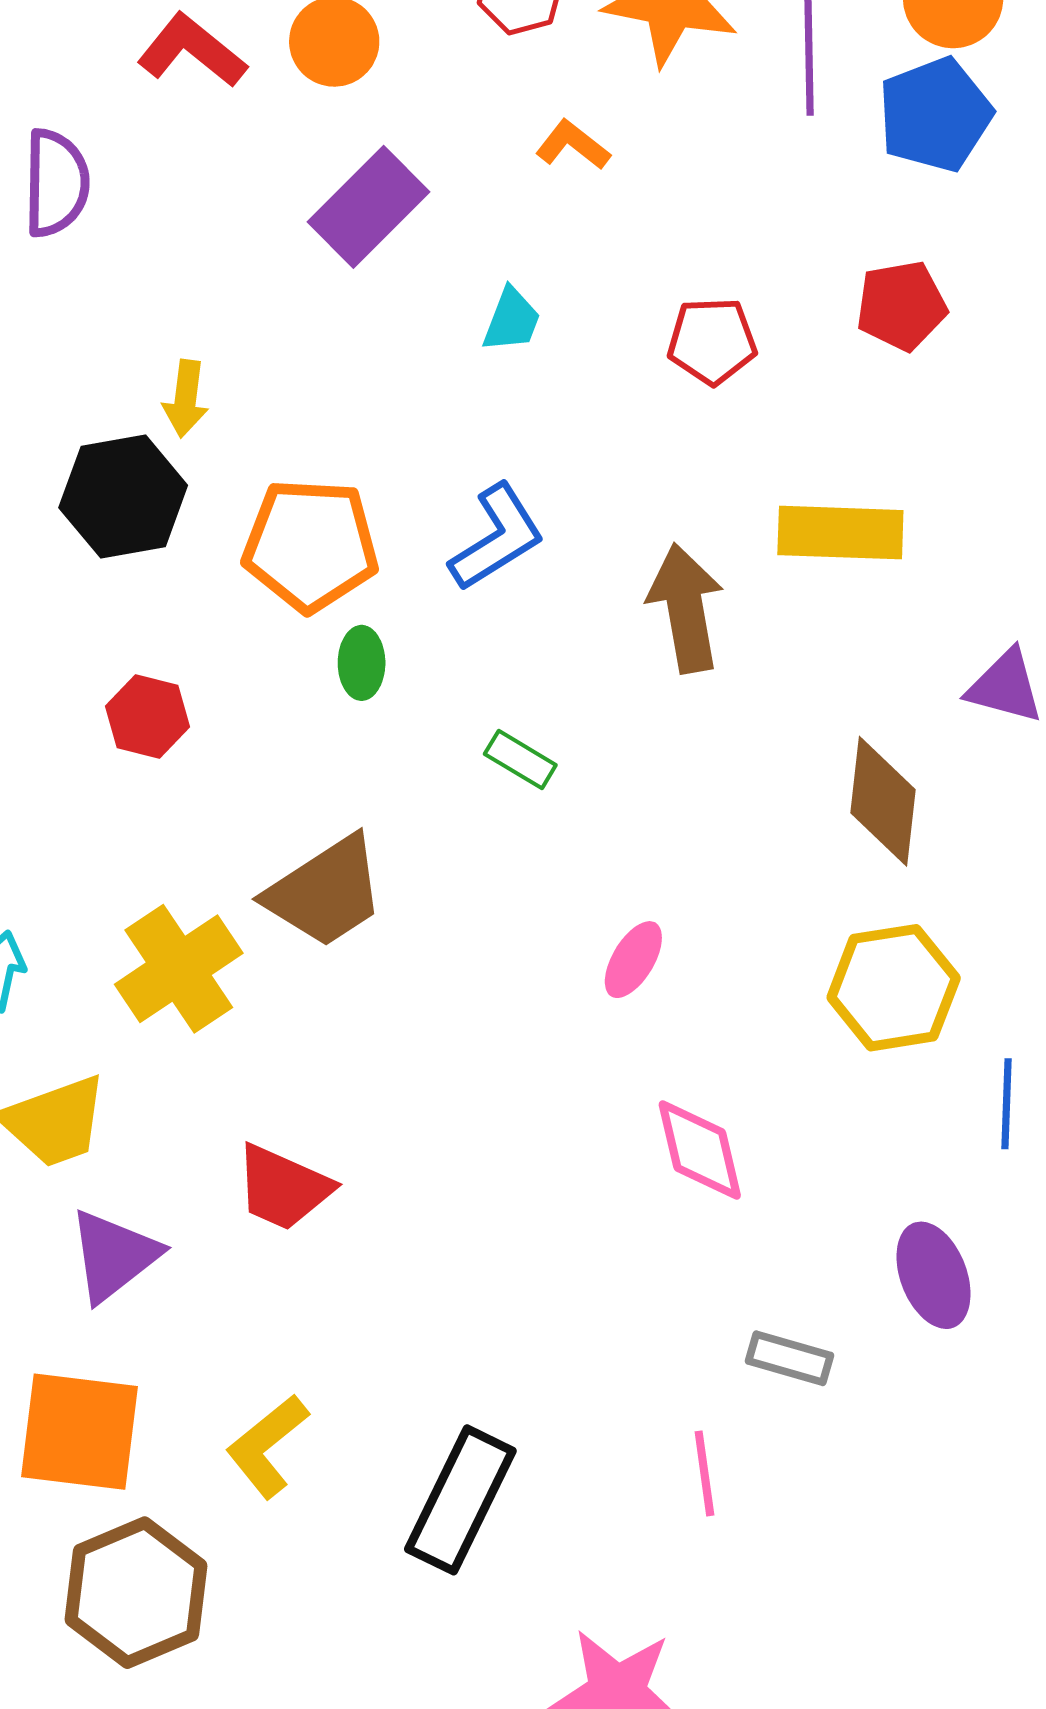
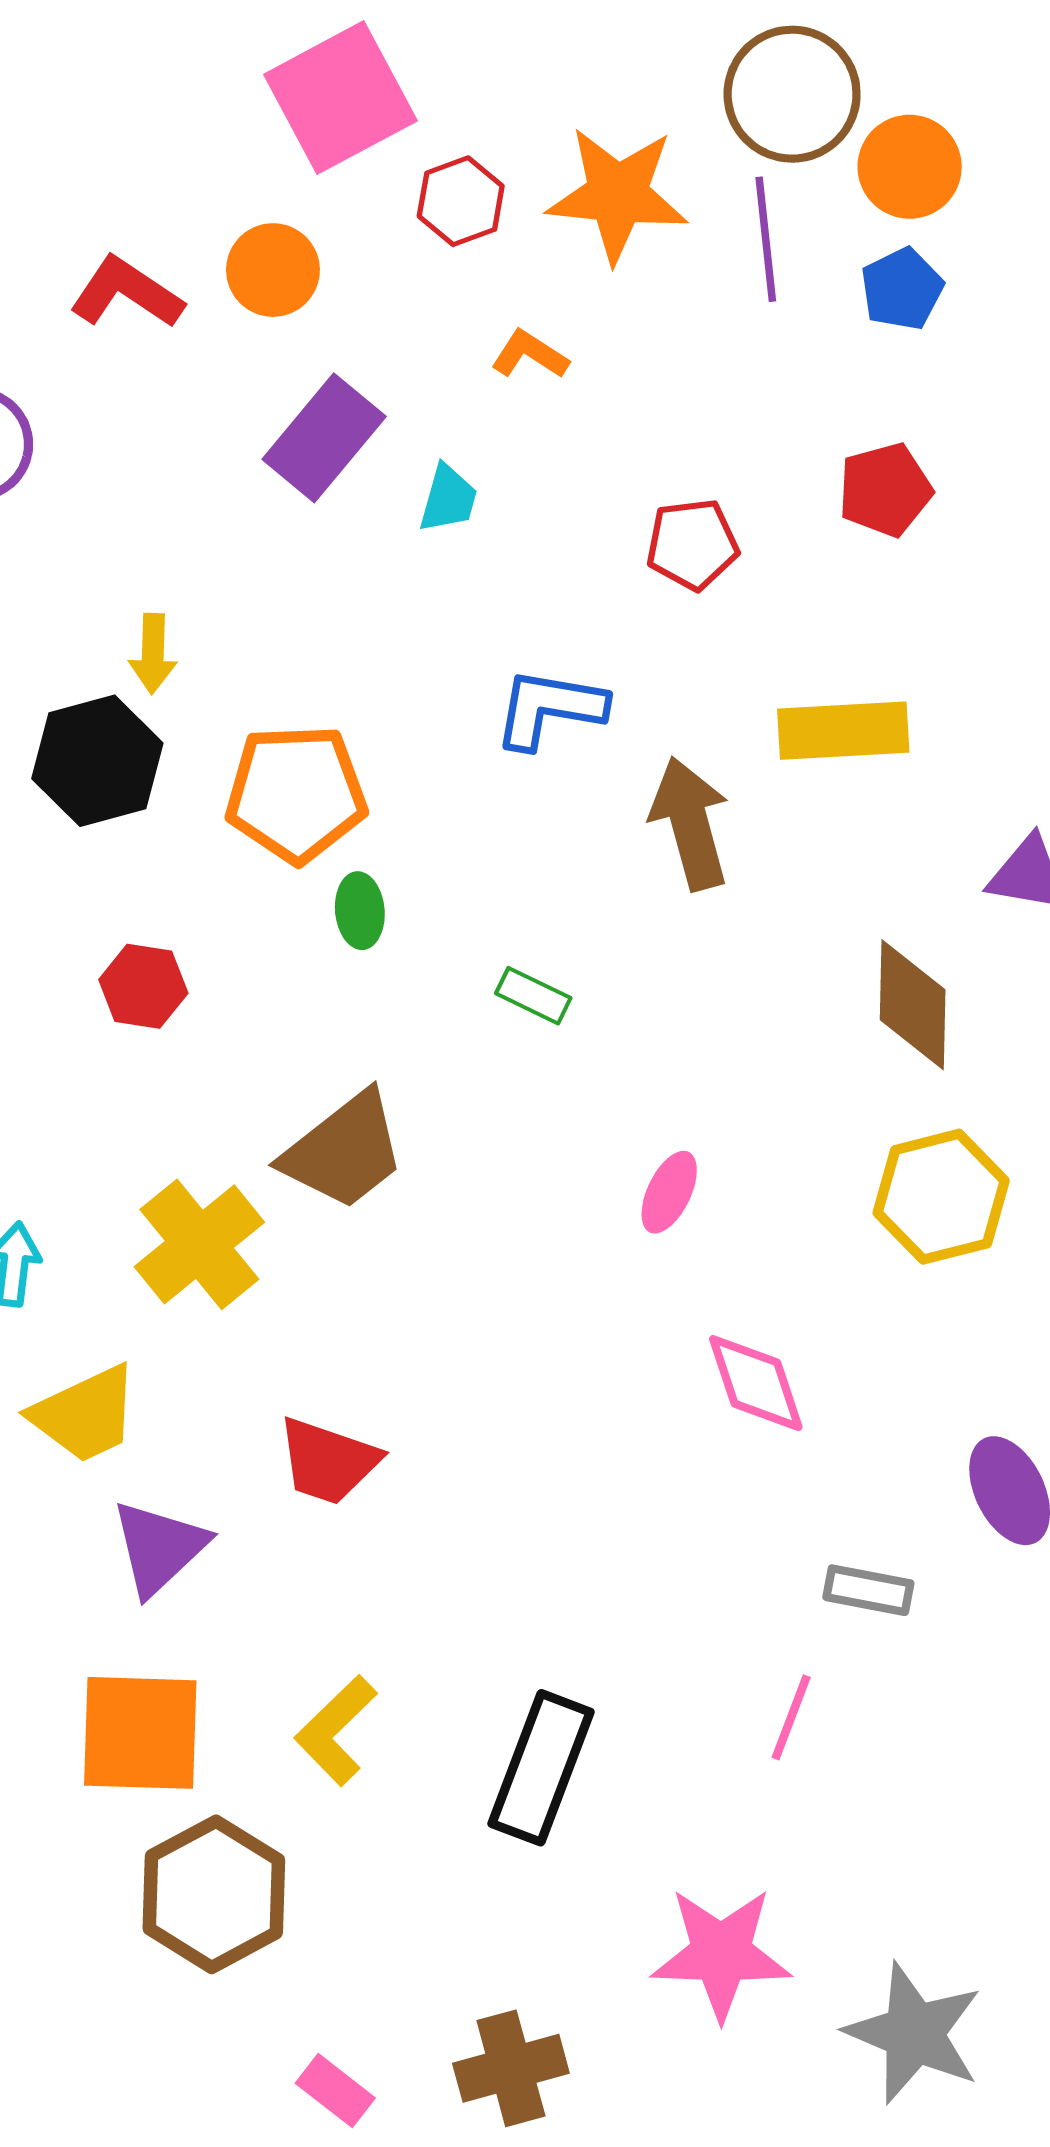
blue pentagon: (935, 115) -> (902, 289), size x0.7
cyan trapezoid: (512, 320) -> (448, 499), moved
blue L-shape: (497, 538) -> (549, 708), moved, turned -133
pink line: (704, 1473) -> (791, 1717), turned 34

